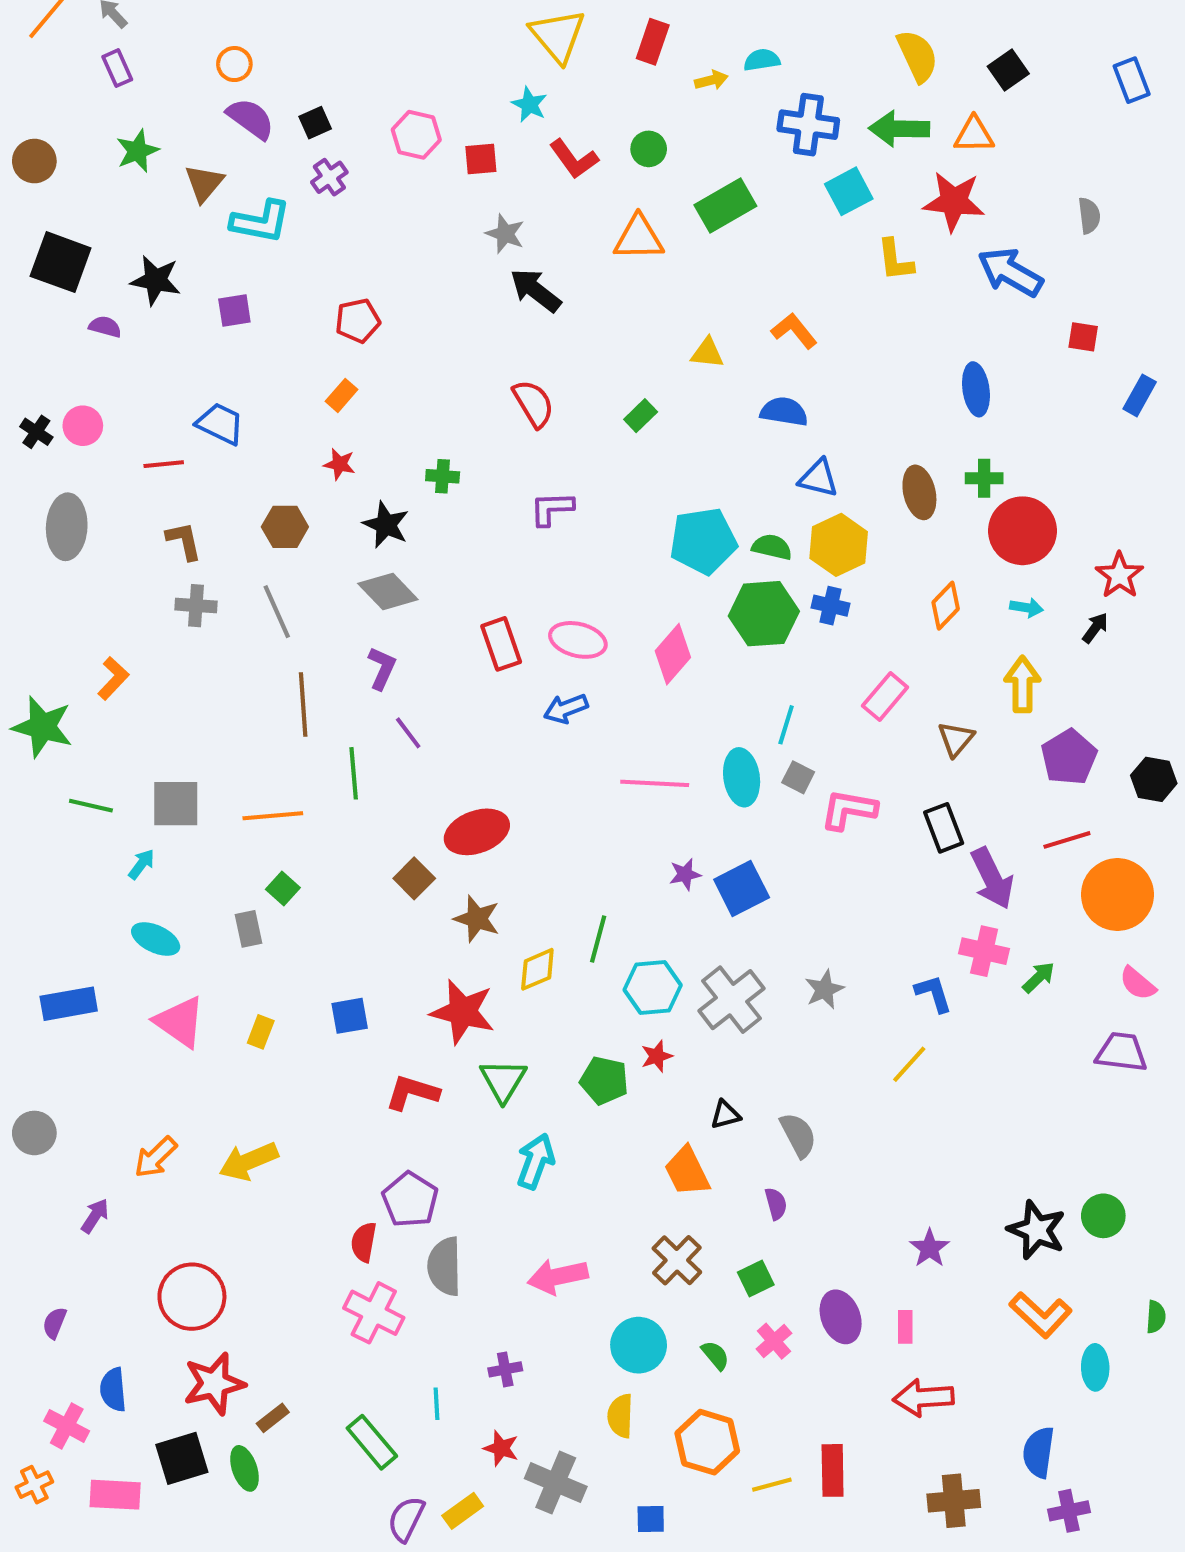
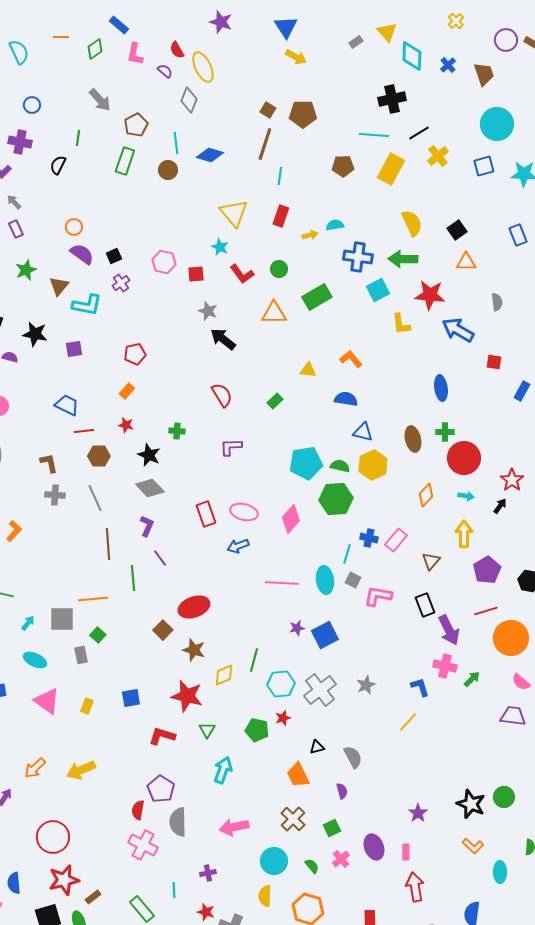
orange triangle: (974, 135) -> (466, 262), moved
red line: (164, 464) -> (84, 431), moved
blue cross: (830, 606) -> (369, 538), moved
gray square: (176, 804) -> (62, 619), moved
green triangle: (503, 1080) -> (207, 730), size x0.7
orange L-shape: (1041, 1315) -> (473, 846), size x0.7
red arrow: (923, 1398) -> (415, 887), turned 84

